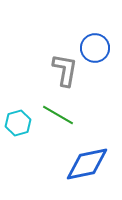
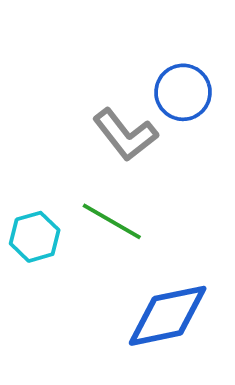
gray L-shape: (65, 70) -> (125, 135), turned 132

